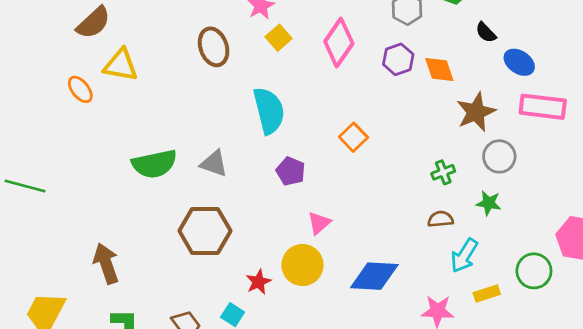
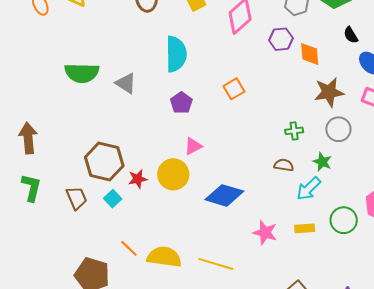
brown hexagon: (205, 231) -> (104, 162), moved
cyan arrow: (464, 256) -> (309, 189), moved

